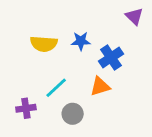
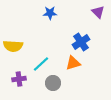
blue star: (81, 41) -> (50, 13), moved
yellow semicircle: (44, 44) -> (13, 46), moved

